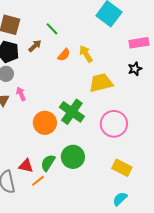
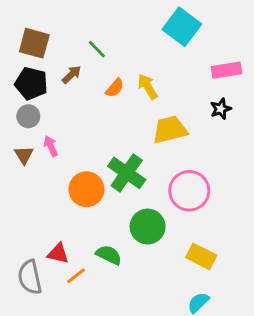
green circle: (73, 157) -> (148, 227), moved
green semicircle: (48, 163) -> (109, 255), moved, turned 84

